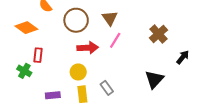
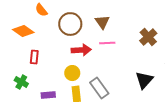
pink line: (115, 40) -> (107, 43), turned 56
green cross: (24, 71) -> (21, 82), moved
gray rectangle: (107, 88) -> (99, 88), size x1.5

